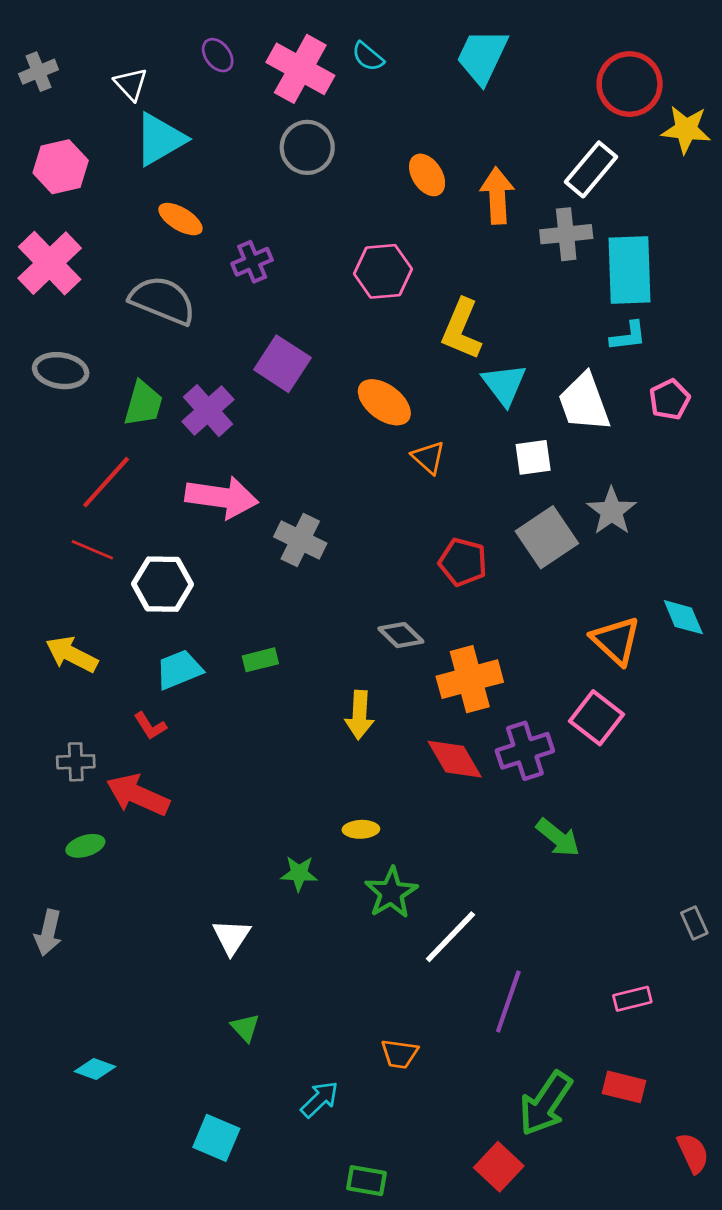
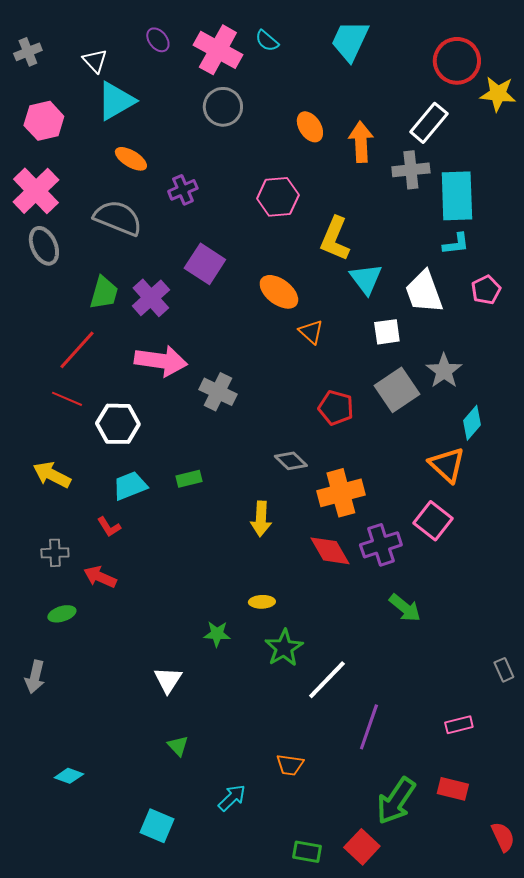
gray ellipse: (61, 371) -> (44, 246), moved, turned 57
cyan diamond: (683, 617) -> (472, 423), moved, turned 64
red arrow: (138, 795) -> (100, 577), size x0.7
green rectangle: (366, 1181) -> (307, 852), moved

